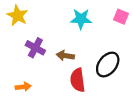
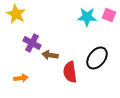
cyan star: (81, 19) -> (87, 17), moved
brown arrow: (65, 56) -> (50, 55), moved

